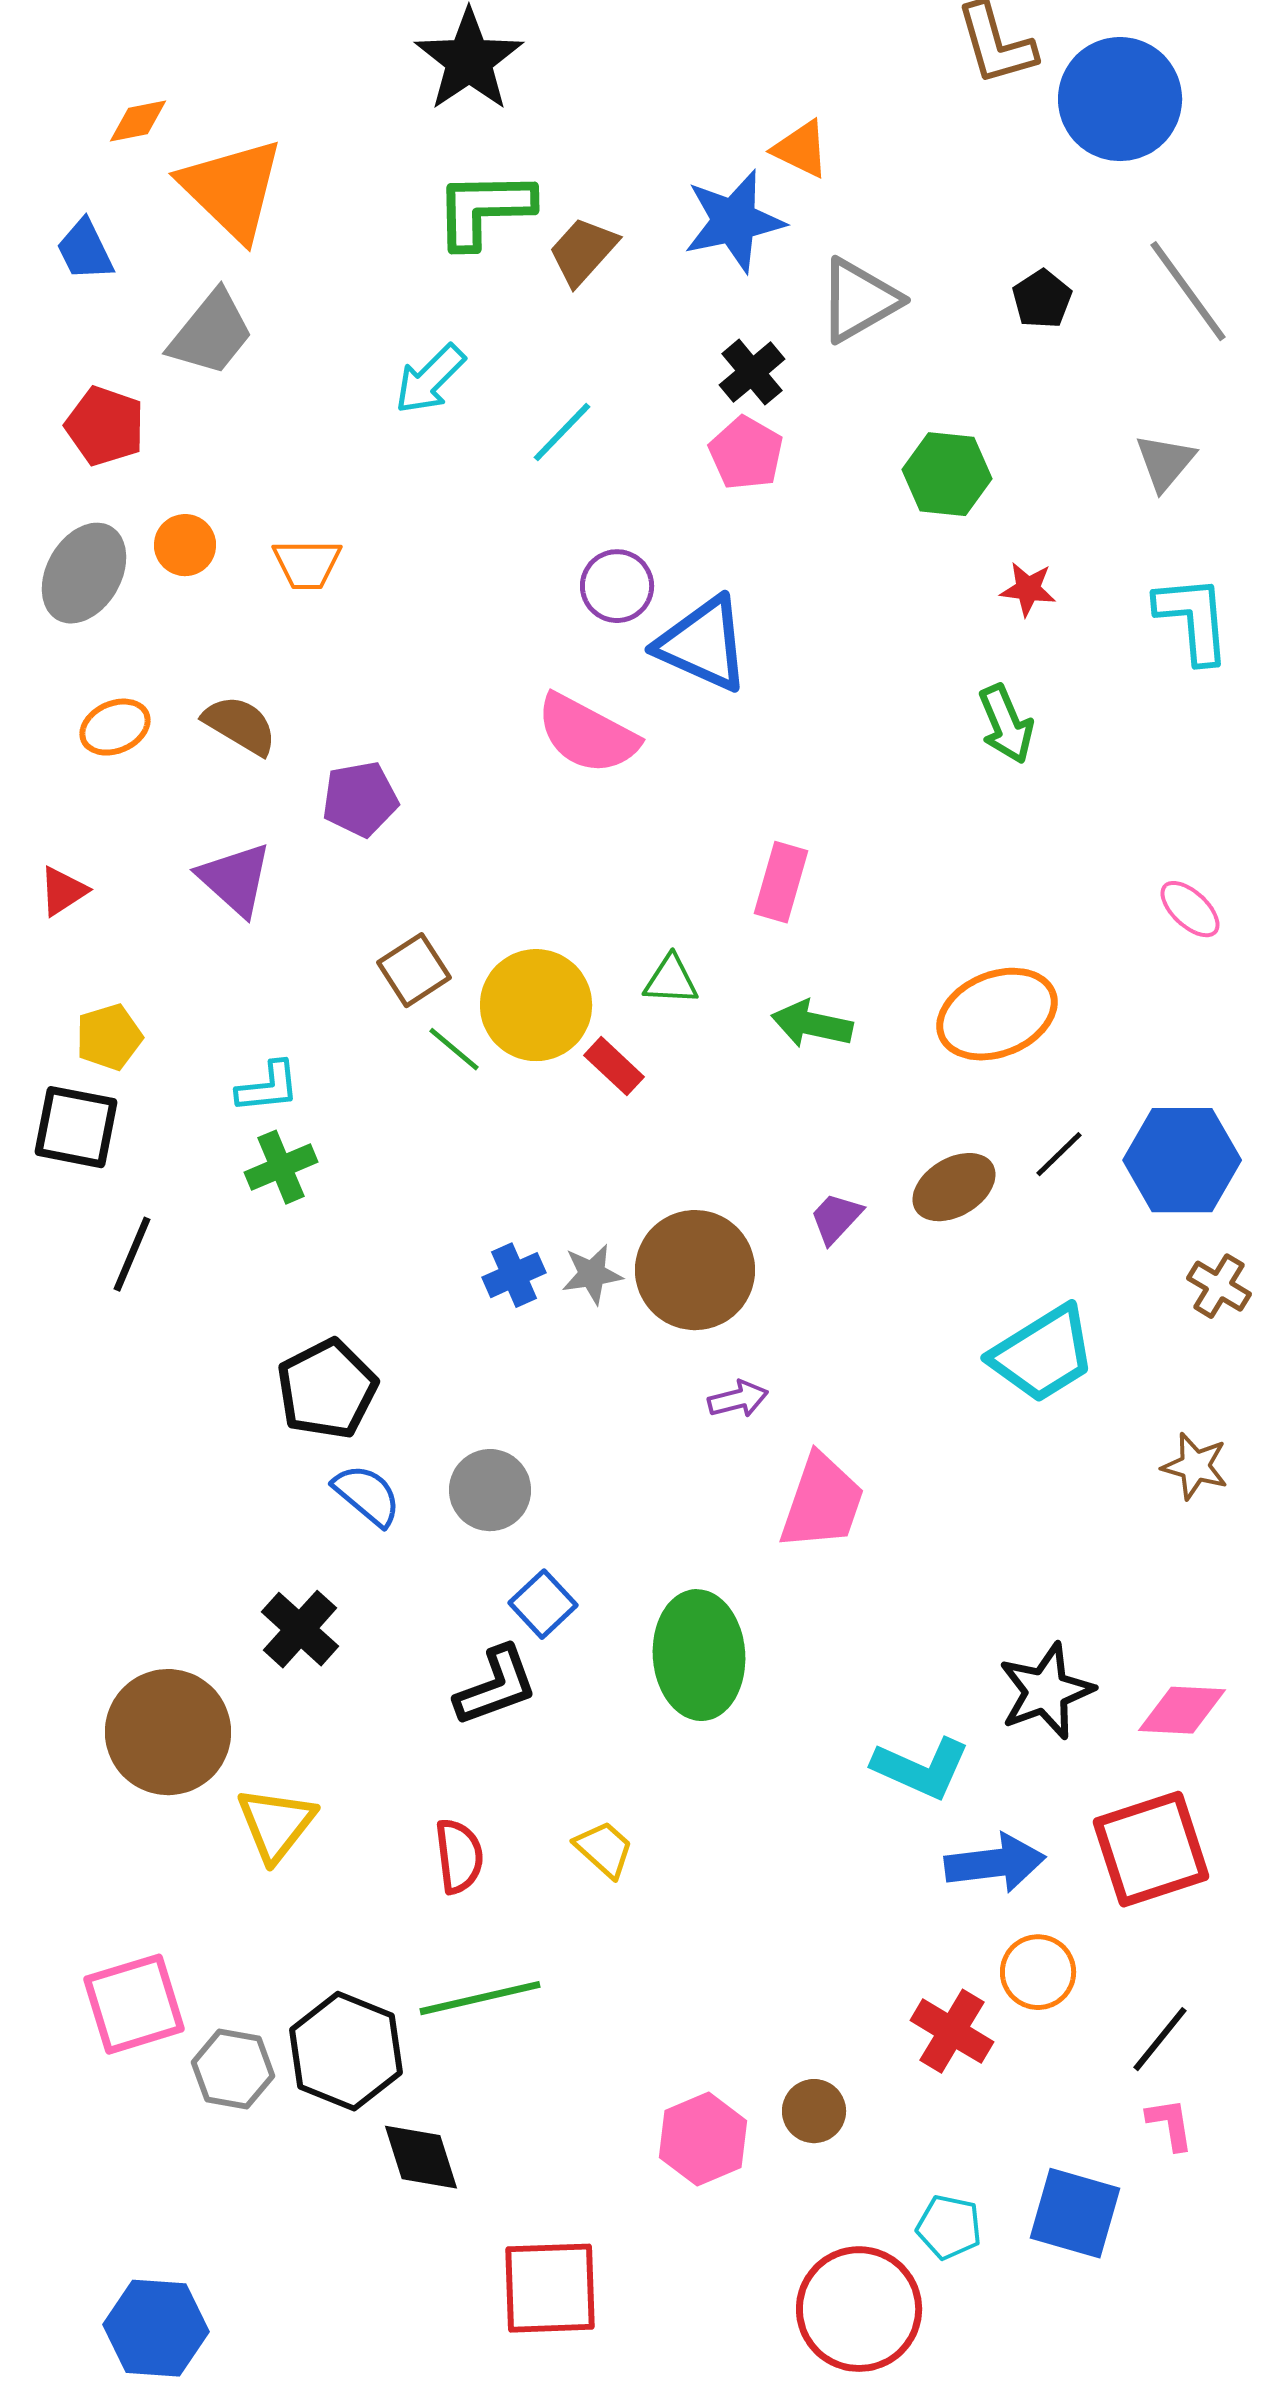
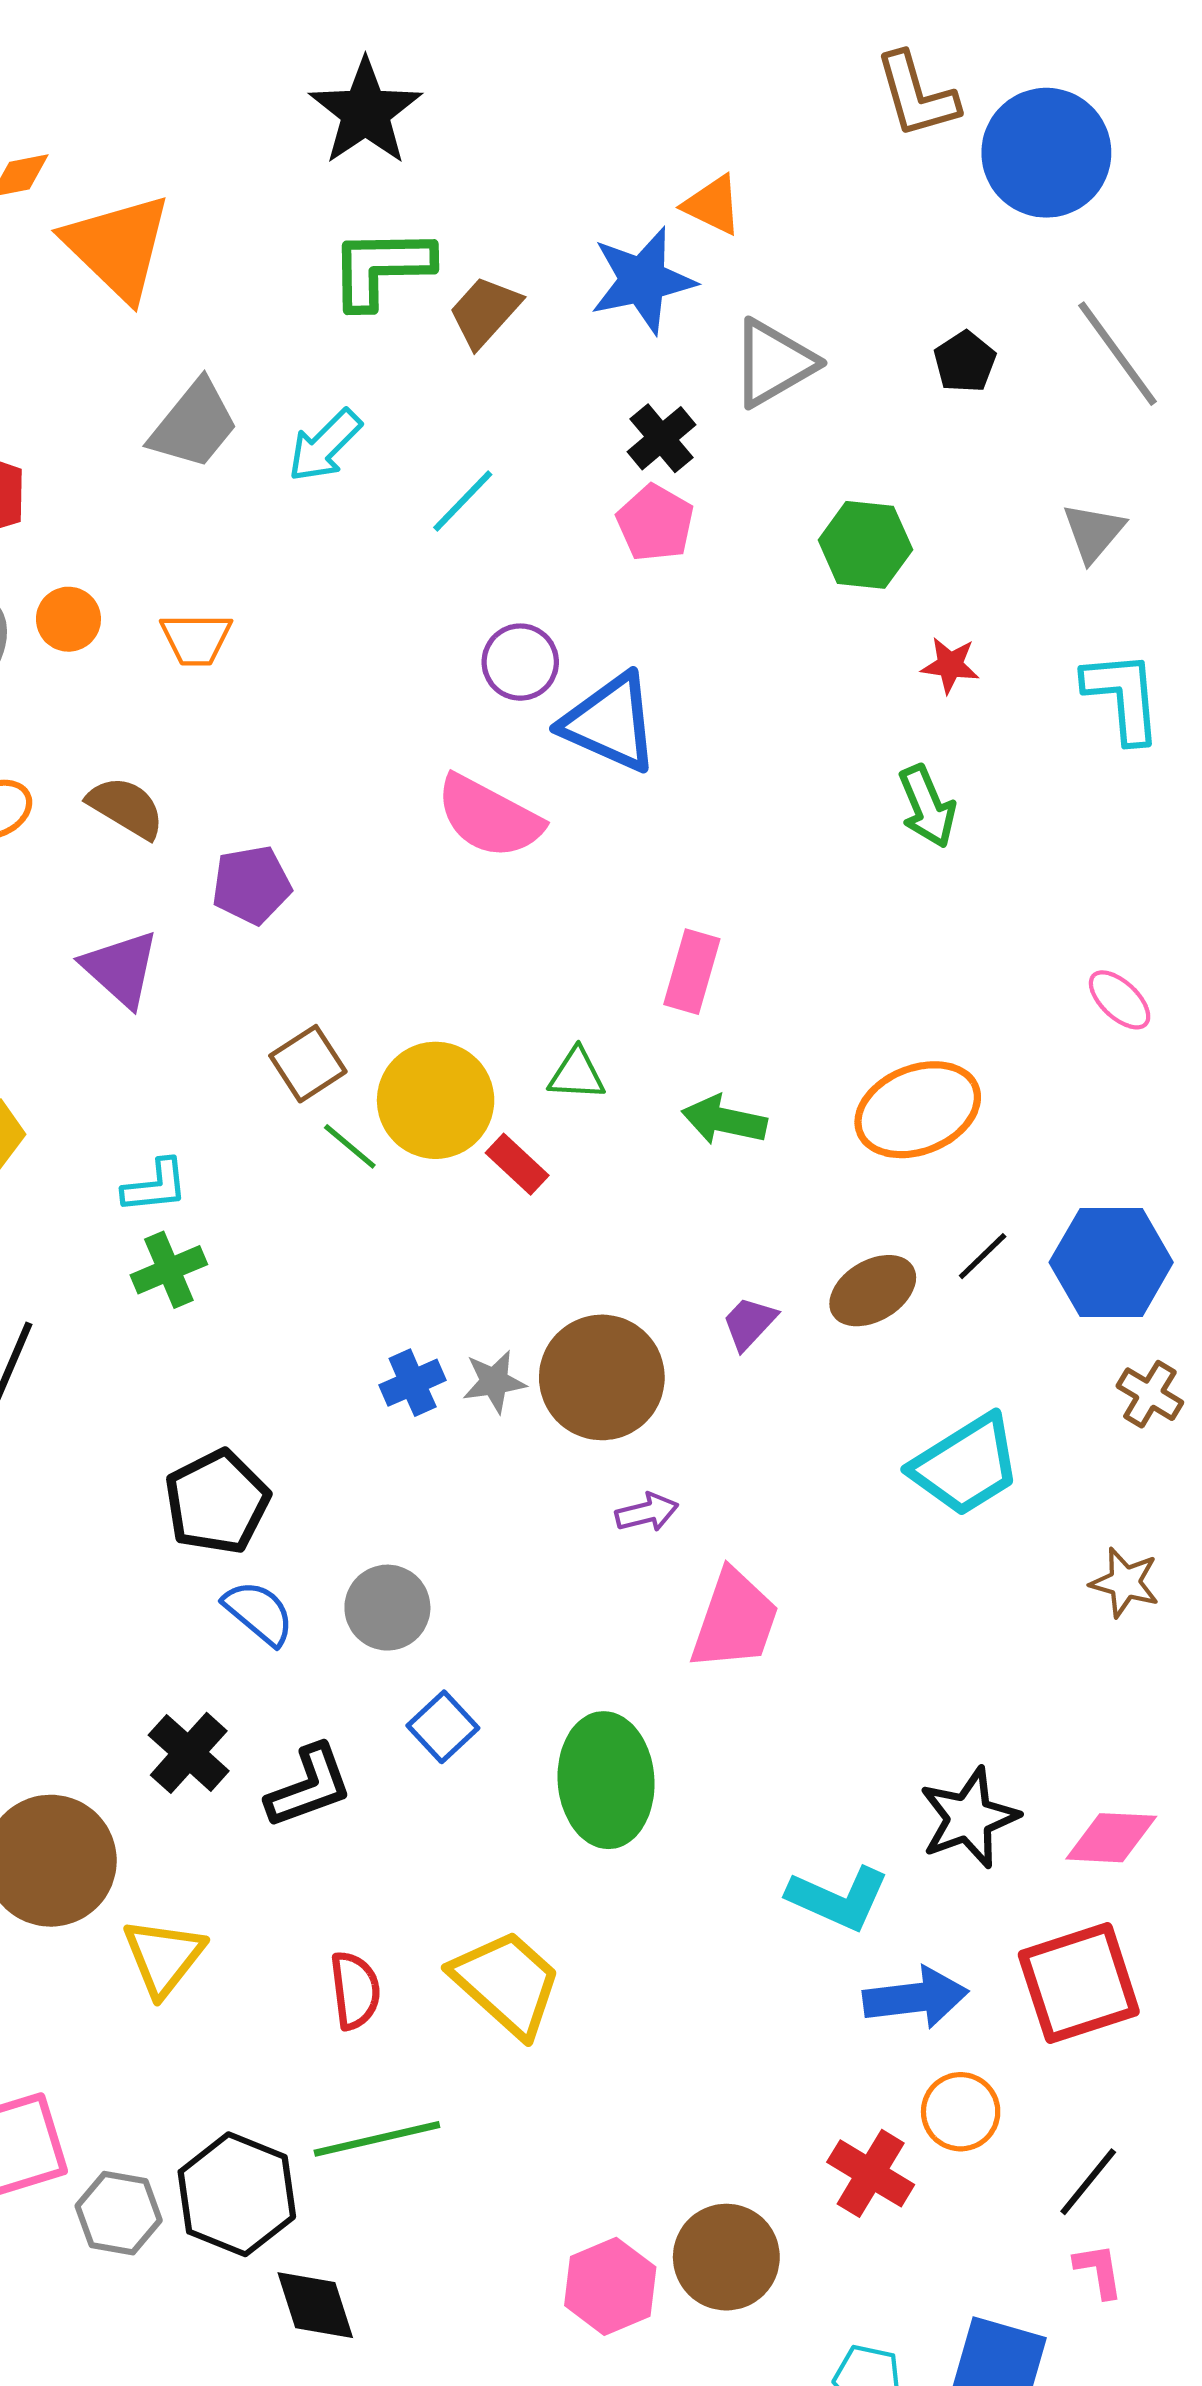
gray trapezoid: (211, 333) -> (194, 425), moved
black L-shape: (496, 1686) -> (309, 1786), moved
yellow trapezoid: (604, 1849) -> (507, 1983), size x1.8
brown circle: (814, 2111) -> (726, 2257), size x1.6

